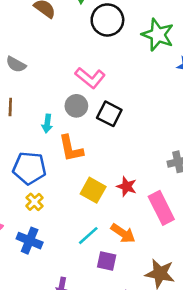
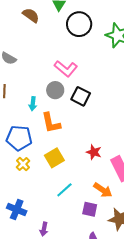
yellow square: (93, 190) -> (54, 158), moved, turned 30
orange arrow: (123, 233) -> (103, 190), moved
blue cross: (30, 241) -> (17, 210), moved
purple square: (107, 261) -> (90, 209), moved

